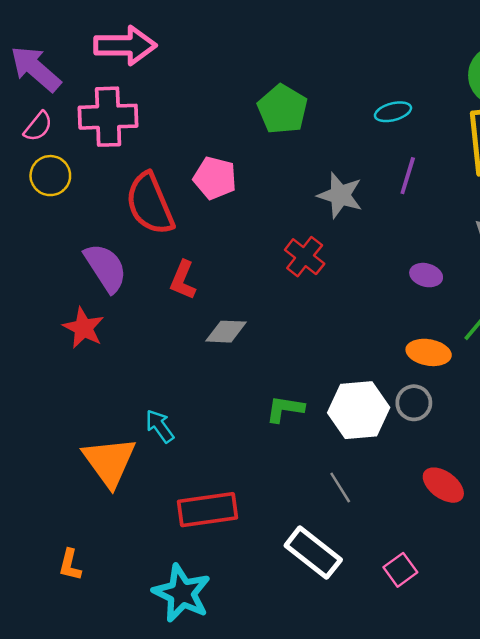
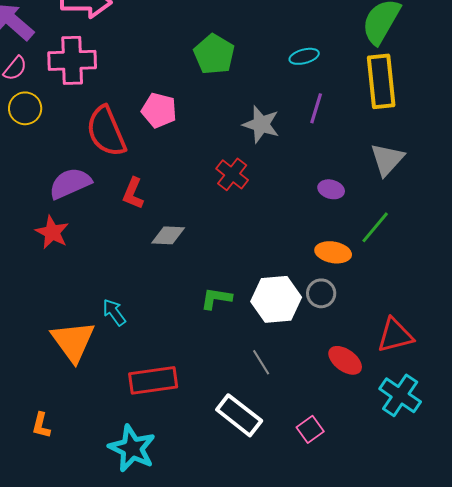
purple semicircle: (106, 268) -> (70, 183), turned -81

